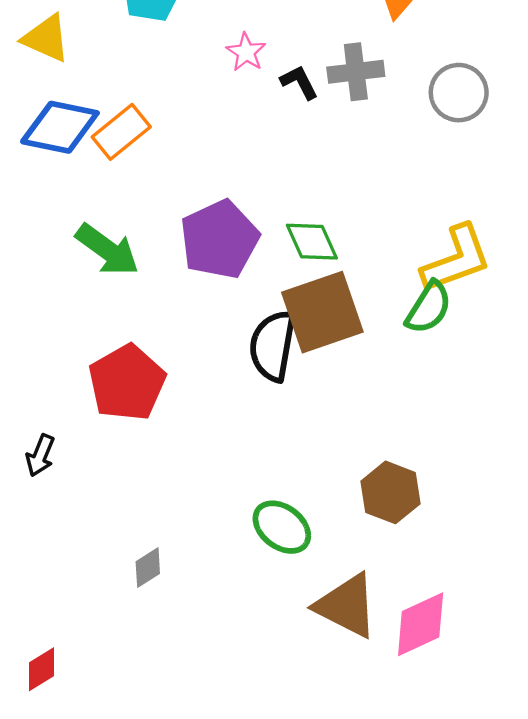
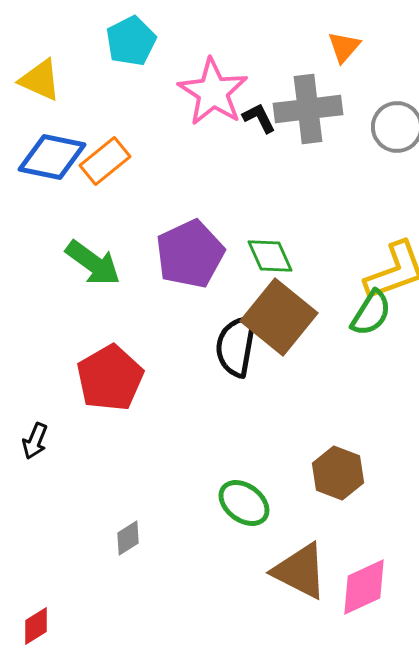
pink star: (246, 52) -> (213, 92), size x2.0
gray cross: (356, 72) -> (308, 109), size x1.4
brown square: (322, 312) -> (279, 317), turned -32

